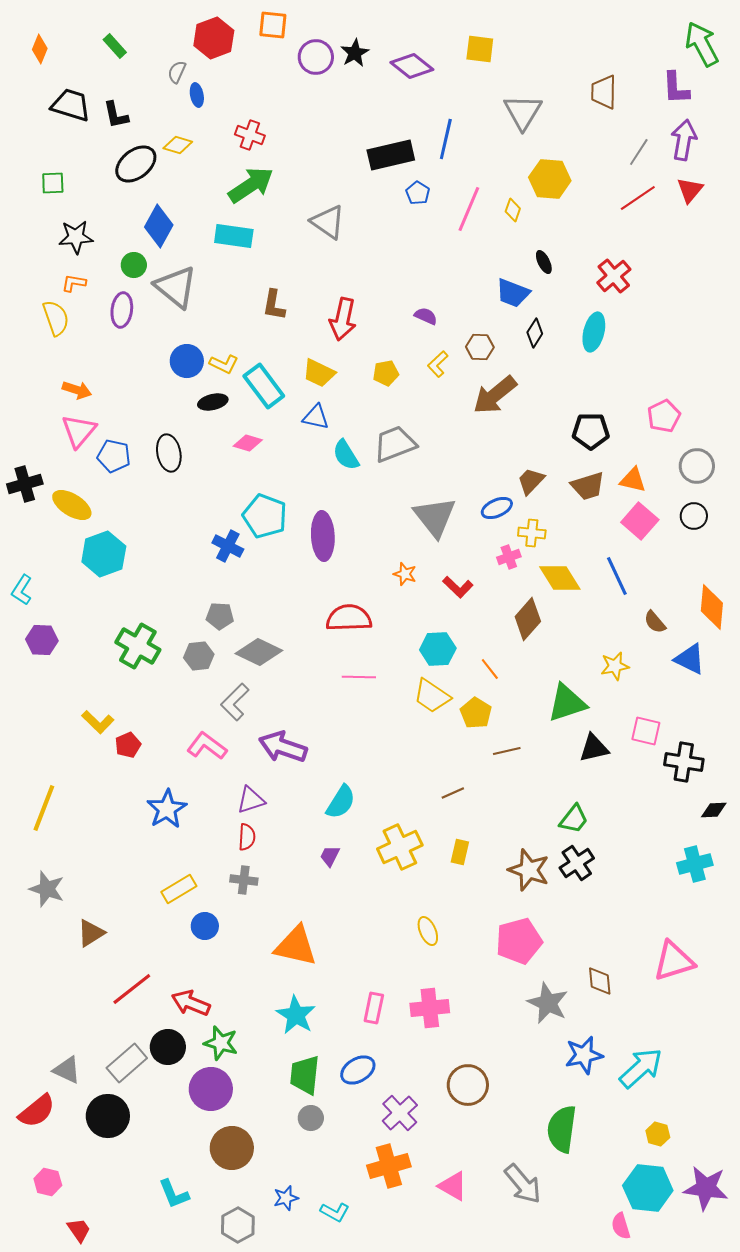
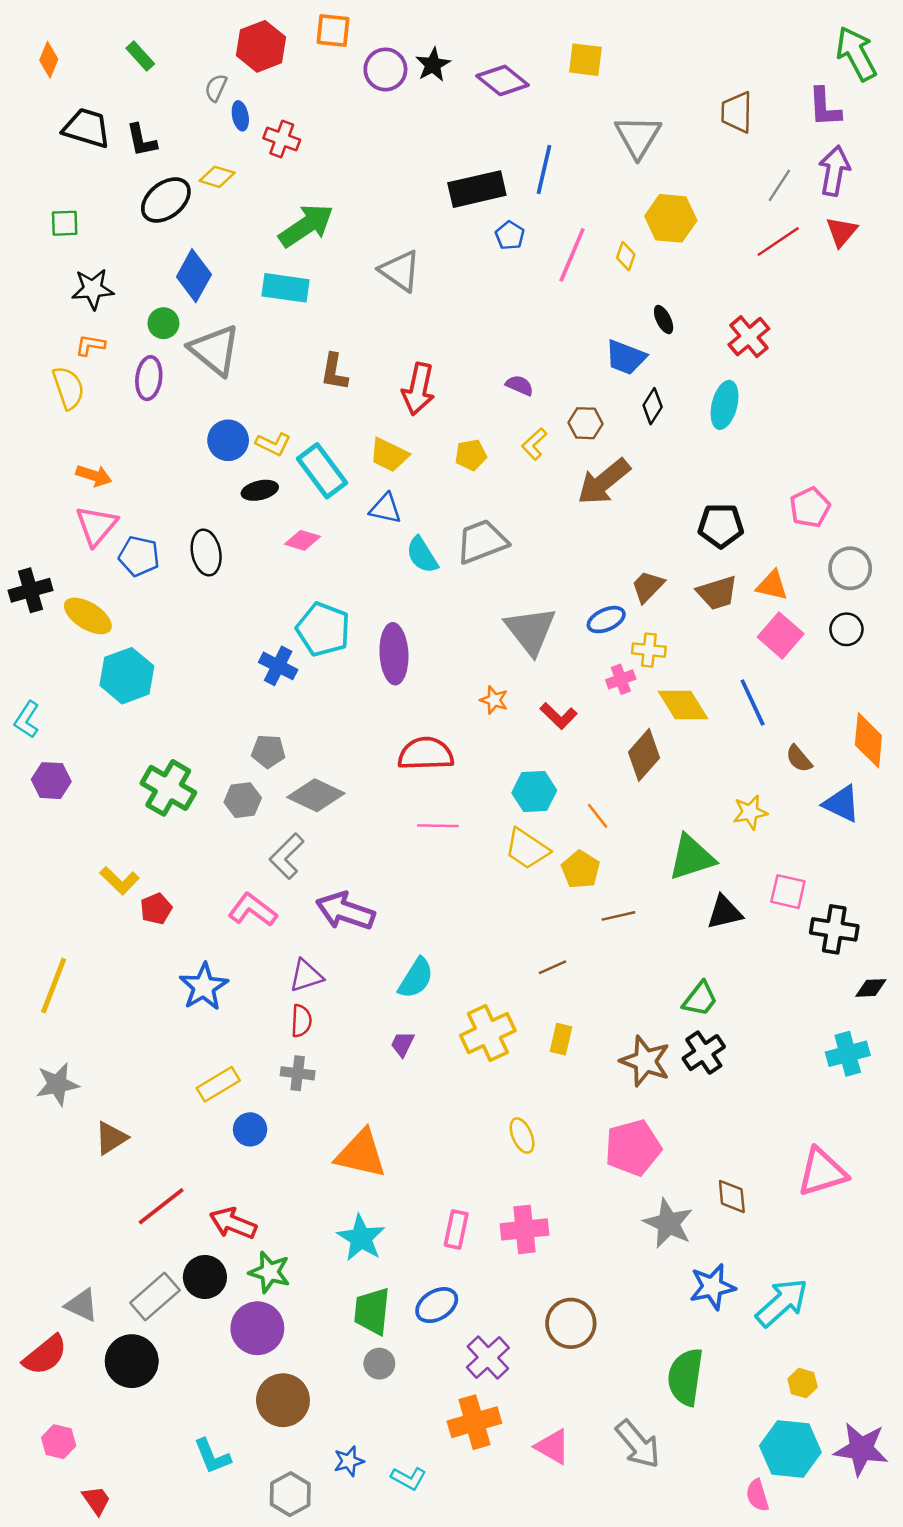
red cross: (250, 135) -> (282, 139), moved
gray star: (47, 889) -> (57, 1084), turned -30

